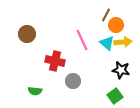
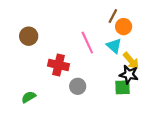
yellow arrow: (123, 42) -> (131, 61), moved, turned 54
green semicircle: (35, 91) -> (29, 97), moved, turned 144
green square: (115, 96) -> (122, 87), moved, turned 35

